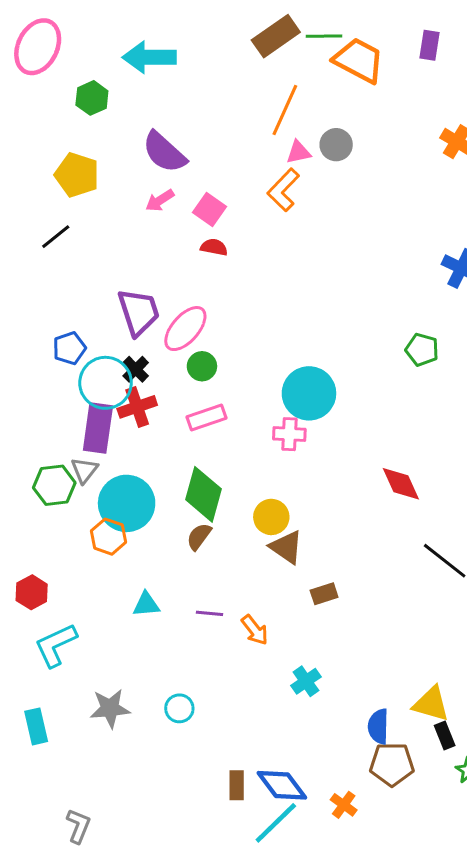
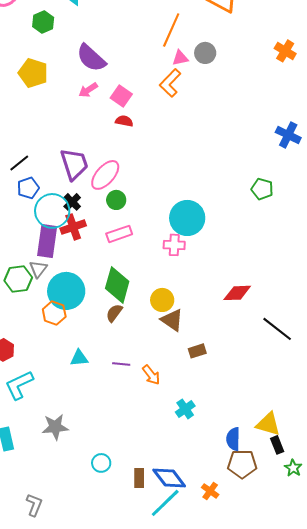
black line: (56, 237) -> (19, 163), moved
red diamond: (401, 484) -> (237, 293), moved, turned -68
cyan circle: (179, 708) -> (101, 463), moved

